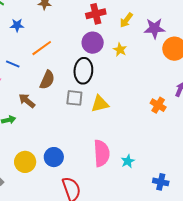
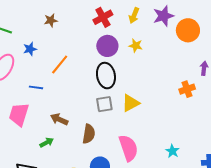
brown semicircle: (47, 80) -> (89, 134), moved
orange cross: (158, 105) -> (187, 89), turned -35
pink semicircle: (101, 153) -> (128, 148), moved

